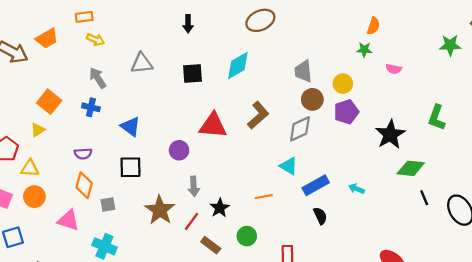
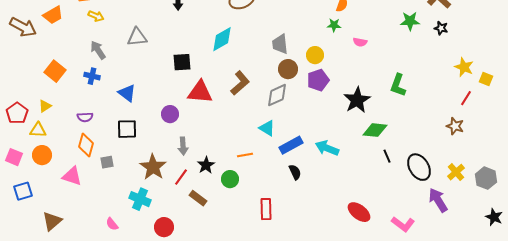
black square: (193, 73) -> (182, 62), moved
yellow triangle: (38, 130) -> (45, 106), moved
cyan arrow: (356, 189) -> (327, 148), size x1.6
green circle: (247, 236) -> (230, 179), moved
cyan cross: (104, 246) -> (140, 199), moved

